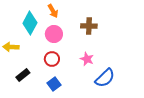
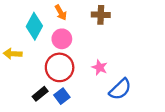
brown cross: (89, 26) -> (101, 15), moved
red circle: (52, 59) -> (60, 67), size x1.6
black rectangle: (23, 75) -> (40, 94), moved

